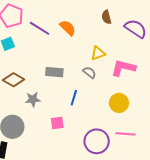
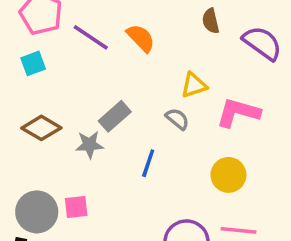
gray rectangle: (54, 72) -> (115, 116), turned -48
gray star: (33, 99) -> (89, 145), moved
pink square: (57, 123) -> (76, 207), moved

